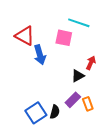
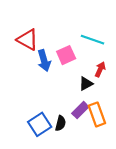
cyan line: (79, 23) -> (92, 40), moved
pink square: (64, 38) -> (66, 55), moved, turned -36
orange rectangle: (88, 104) -> (97, 114), size x1.5

